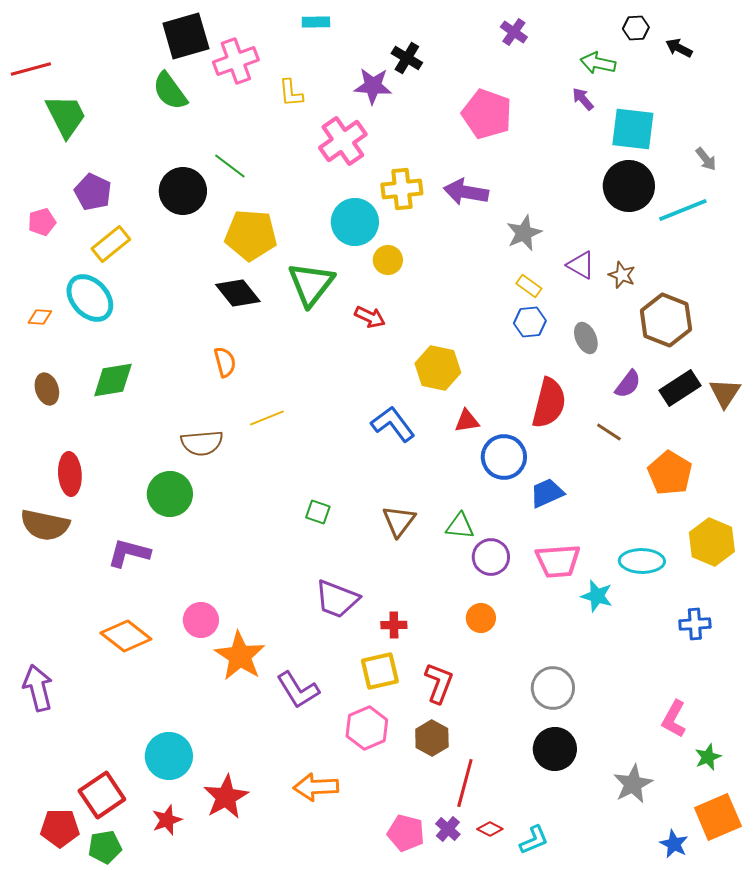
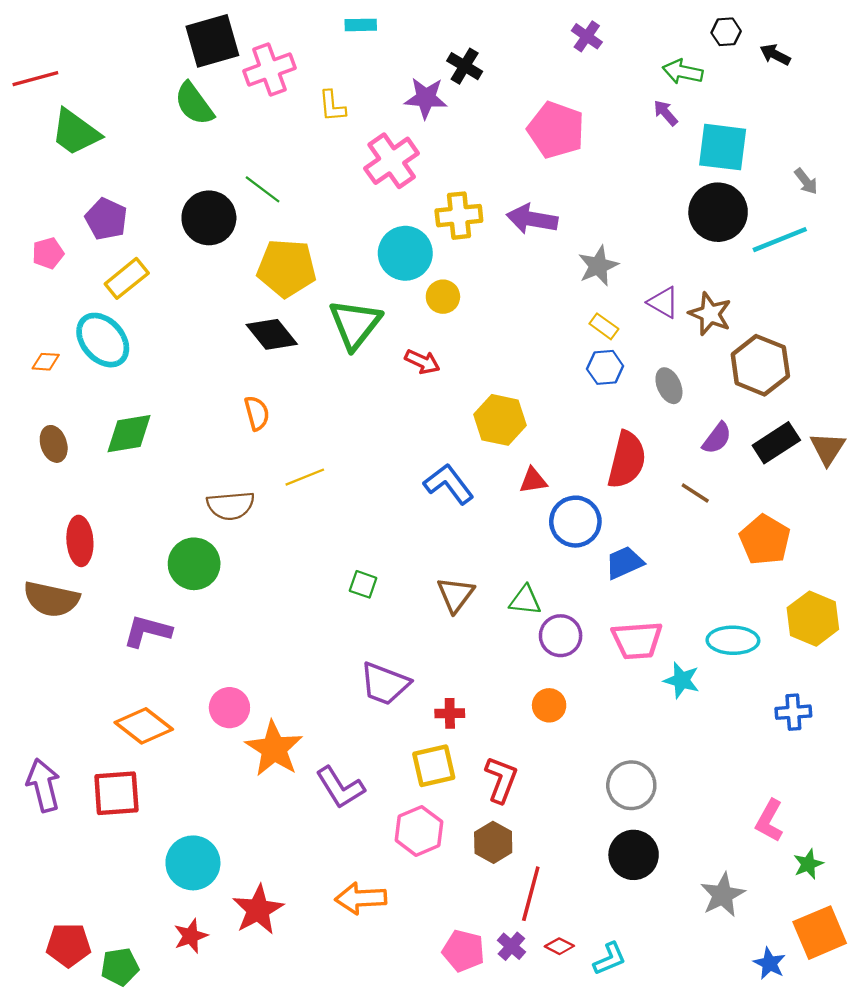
green trapezoid: (66, 116) -> (75, 132), turned 153
brown star: (622, 275) -> (710, 314), size x1.4
red square: (102, 795) -> (116, 793), moved, turned 30

